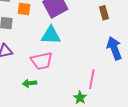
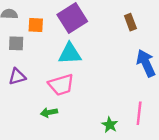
pink line: (92, 79) -> (139, 113), moved

